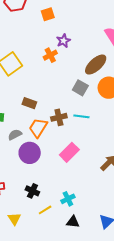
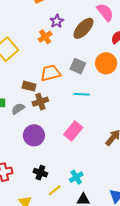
brown ellipse: (96, 65) -> (83, 28), moved
brown cross: (59, 117) -> (40, 102), moved
orange trapezoid: (38, 128) -> (51, 73), moved, turned 50
gray semicircle: (15, 135) -> (18, 109), moved

